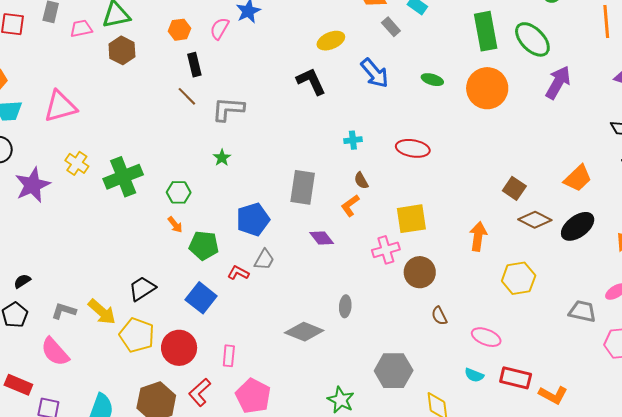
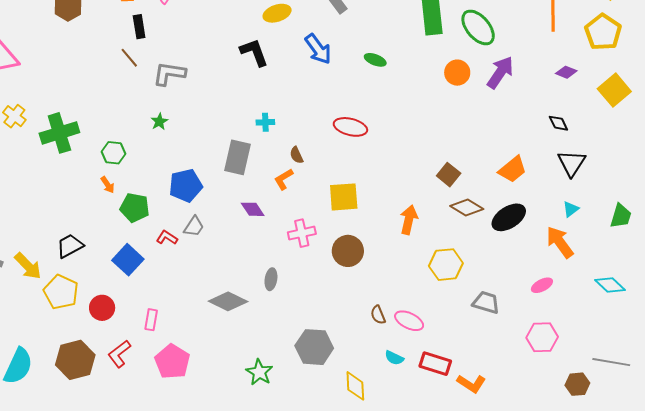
orange circle: (487, 88) -> (457, 73), moved, size x0.6
cyan cross: (353, 140) -> (265, 122), moved
pink cross: (386, 250) -> (302, 233), moved
gray trapezoid: (582, 311) -> (486, 302), moved
brown semicircle: (439, 316) -> (378, 315), moved
red circle: (179, 348) -> (102, 308), size x0.7

